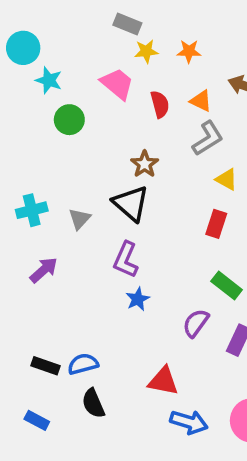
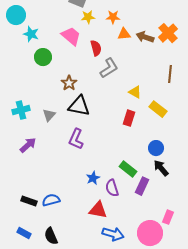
orange triangle: (201, 101) -> (124, 34), moved, turned -32
gray L-shape: (208, 138) -> (109, 68), moved
brown star: (145, 164) -> (69, 83), moved
black triangle: (131, 203) -> (79, 106), turned -30
green rectangle: (227, 285) -> (128, 169), moved
blue star: (138, 299) -> (93, 178), moved
purple semicircle: (196, 323) -> (112, 188), moved, turned -54
black semicircle: (93, 403) -> (51, 236), moved

